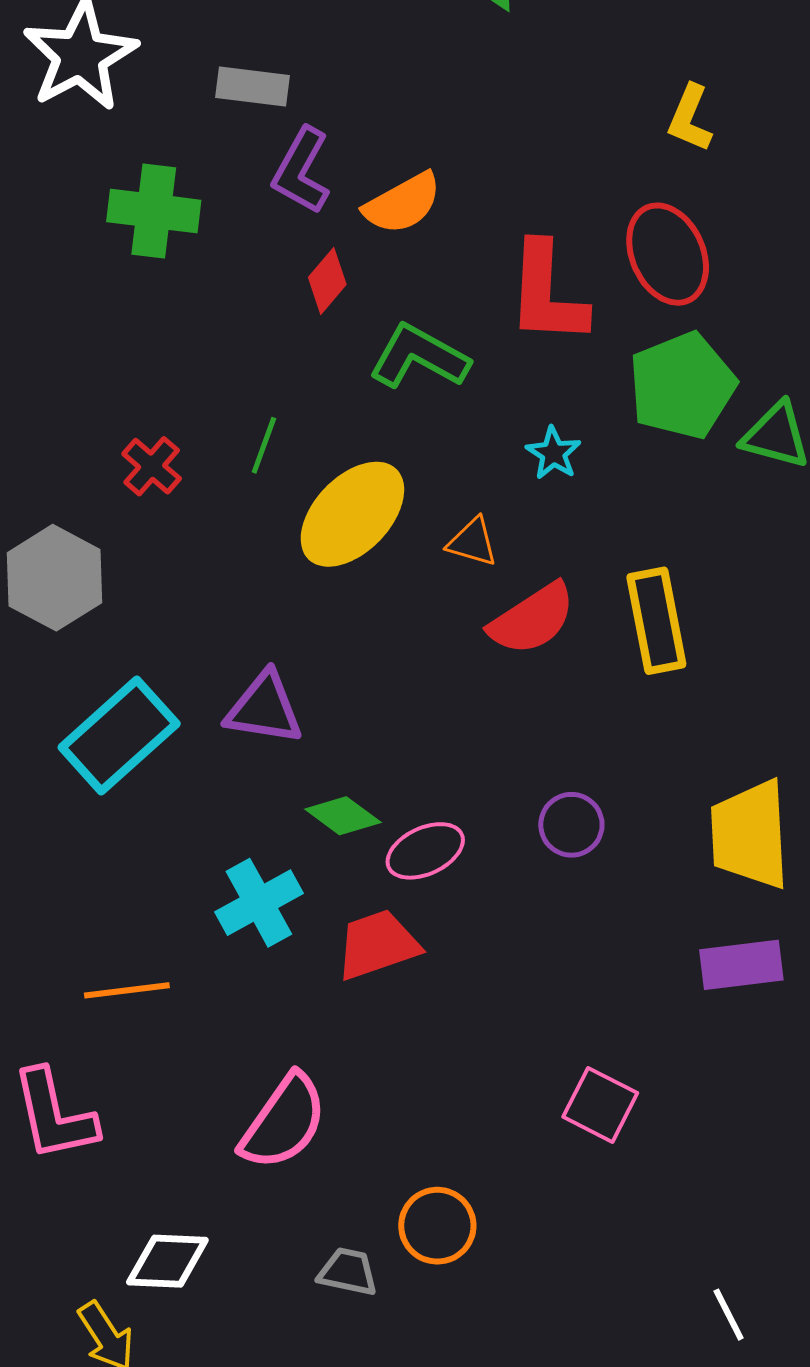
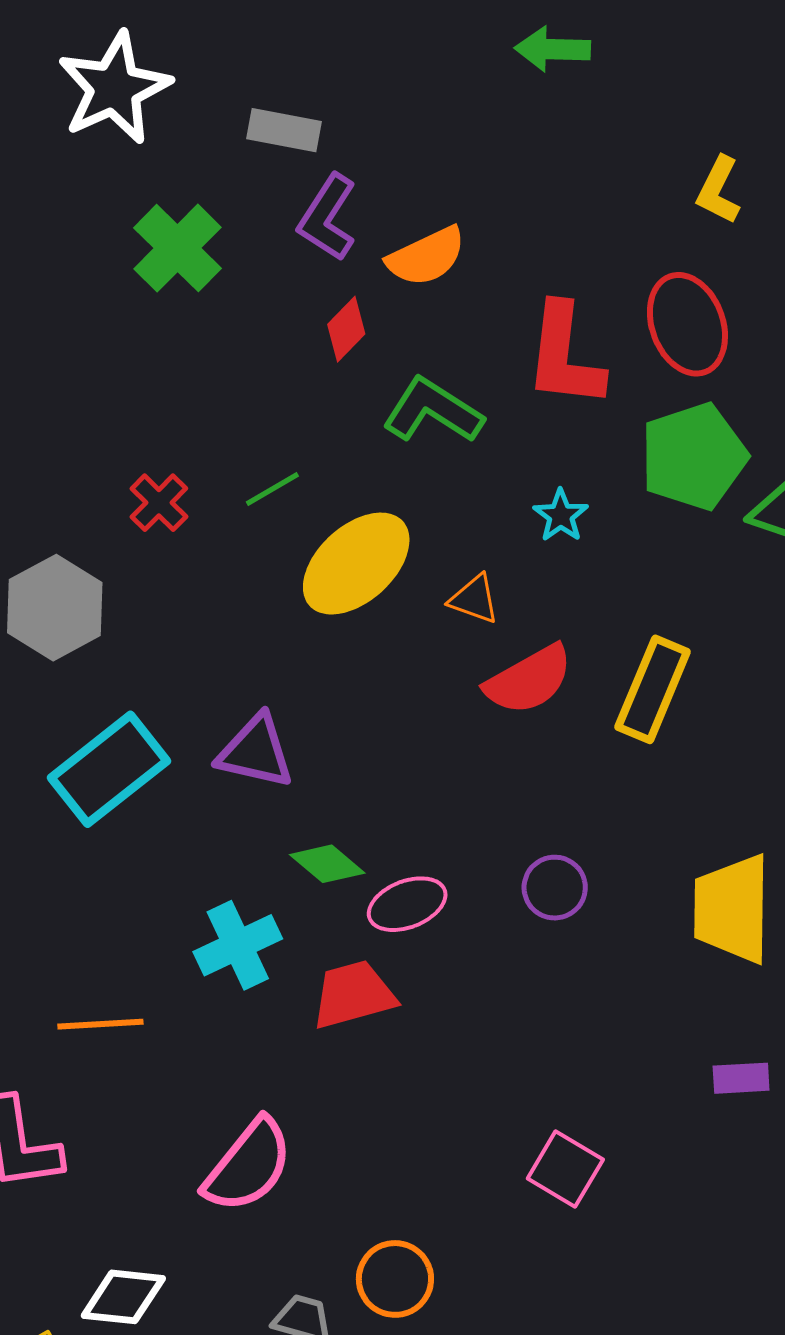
green cross: (154, 211) -> (177, 248), turned 34
green line: (264, 445) -> (272, 489), turned 36
yellow rectangle: (656, 621) -> (653, 689), turned 30
purple rectangle: (741, 965) -> (741, 1078), moved, size x0.7

